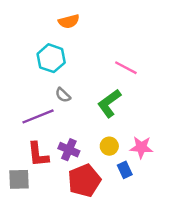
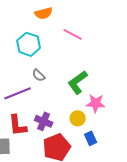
pink line: (126, 68) -> (73, 34), moved
pink star: (141, 147) -> (96, 103), moved

